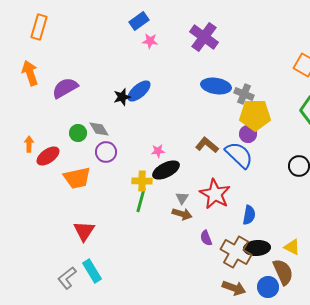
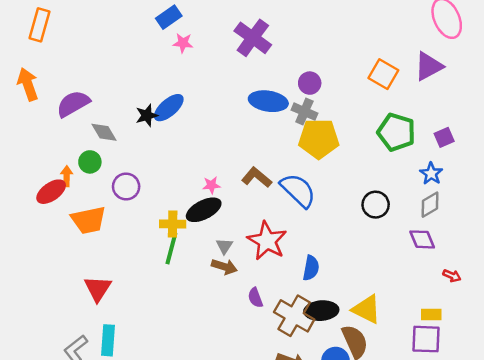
gray diamond: (99, 129) -> (104, 132), moved
purple circle: (248, 134) -> (310, 83), moved
orange arrow: (29, 144) -> (67, 176), moved
pink star: (158, 151) -> (211, 185), moved
yellow triangle: (292, 247) -> (367, 309), size x1.4
cyan rectangle: (92, 271) -> (108, 340), turned 35

